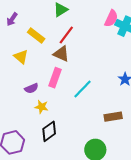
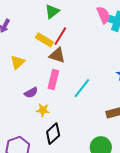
pink semicircle: (111, 18) -> (103, 15), turned -42
yellow rectangle: (36, 35) -> (44, 40), moved
yellow triangle: (21, 57) -> (18, 62), turned 42

